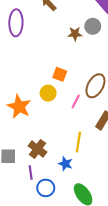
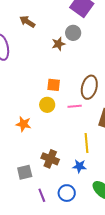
pink line: (76, 101) -> (75, 106), turned 72
orange star: (19, 107) -> (23, 124), size x0.7
purple line: (31, 172) -> (42, 195), moved

